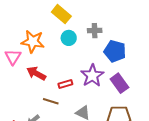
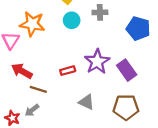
blue pentagon: (115, 51) -> (138, 28), moved
red arrow: (36, 73) -> (22, 71), moved
brown line: (51, 101) -> (38, 89), moved

